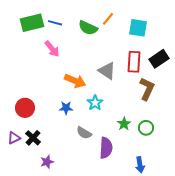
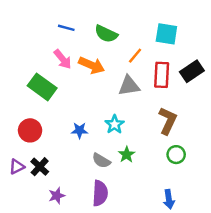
orange line: (108, 19) -> (135, 56), moved
green rectangle: (32, 23) -> (42, 87), moved, turned 50
gray triangle: (107, 71) -> (129, 86), turned -42
orange arrow: (75, 81) -> (92, 65), moved
brown L-shape: (147, 89) -> (168, 121), moved
green star: (124, 124) -> (127, 155), moved
purple semicircle: (106, 148) -> (100, 193), moved

